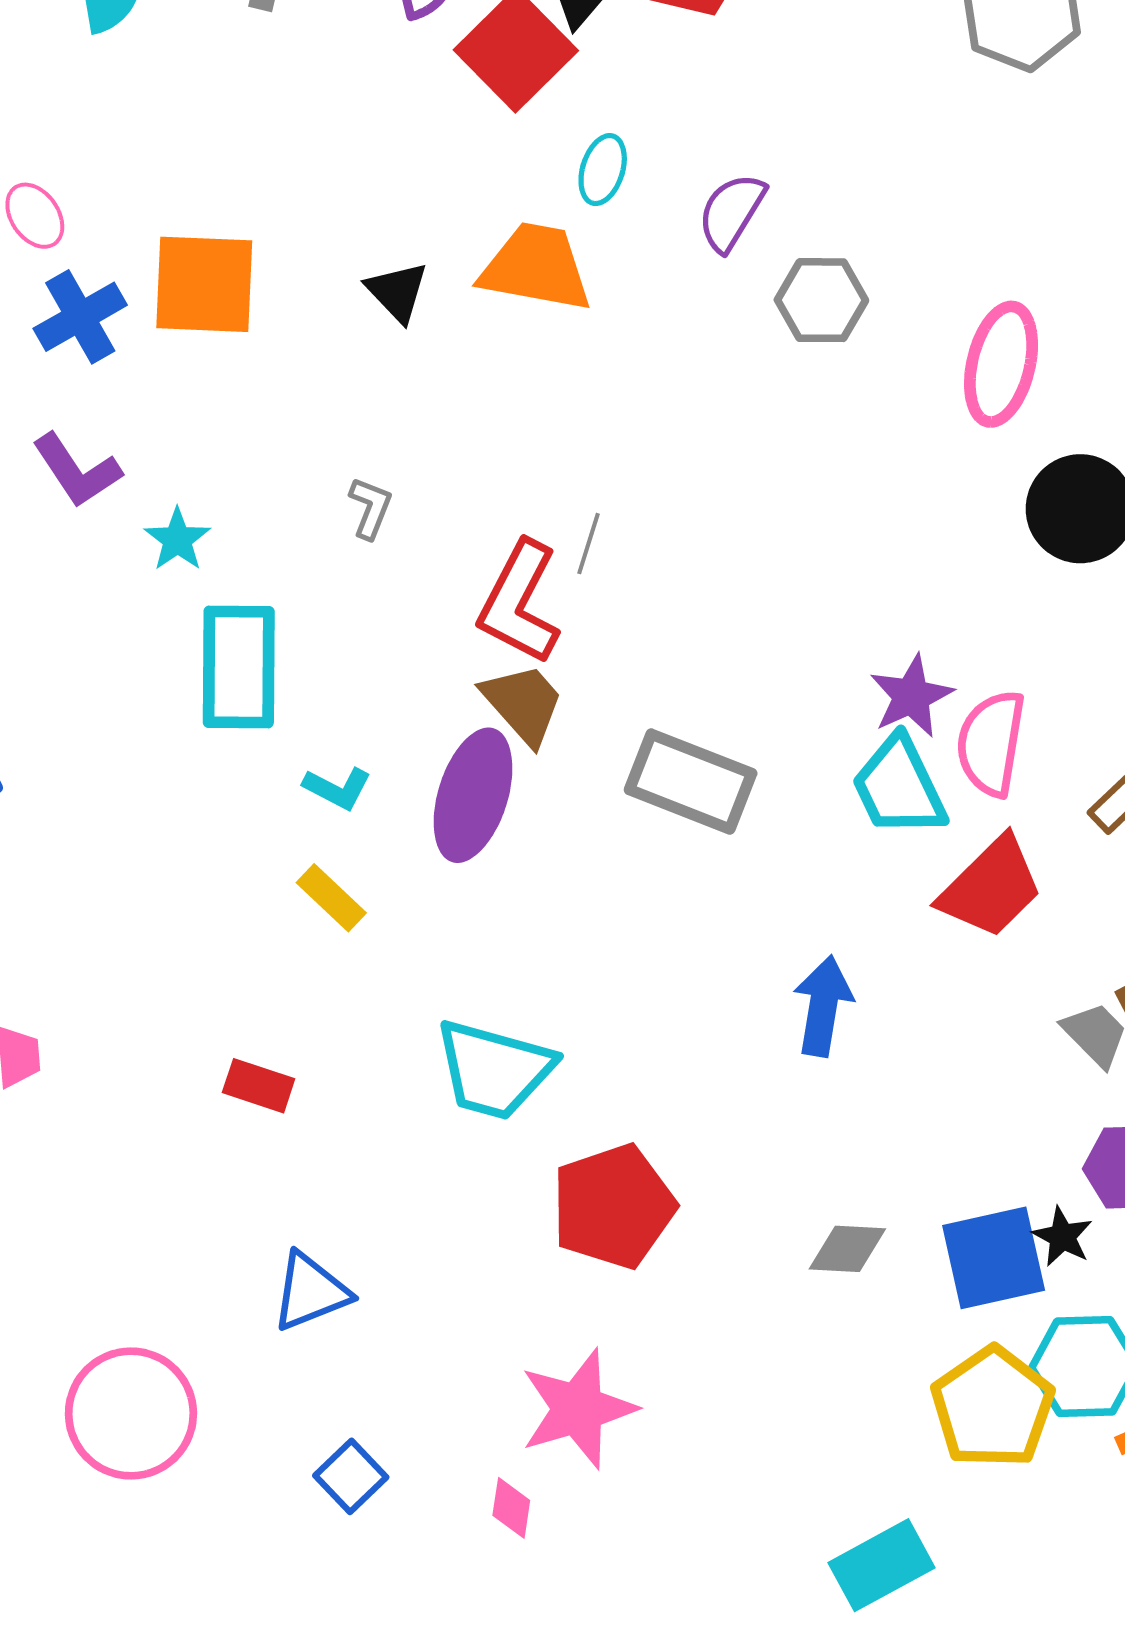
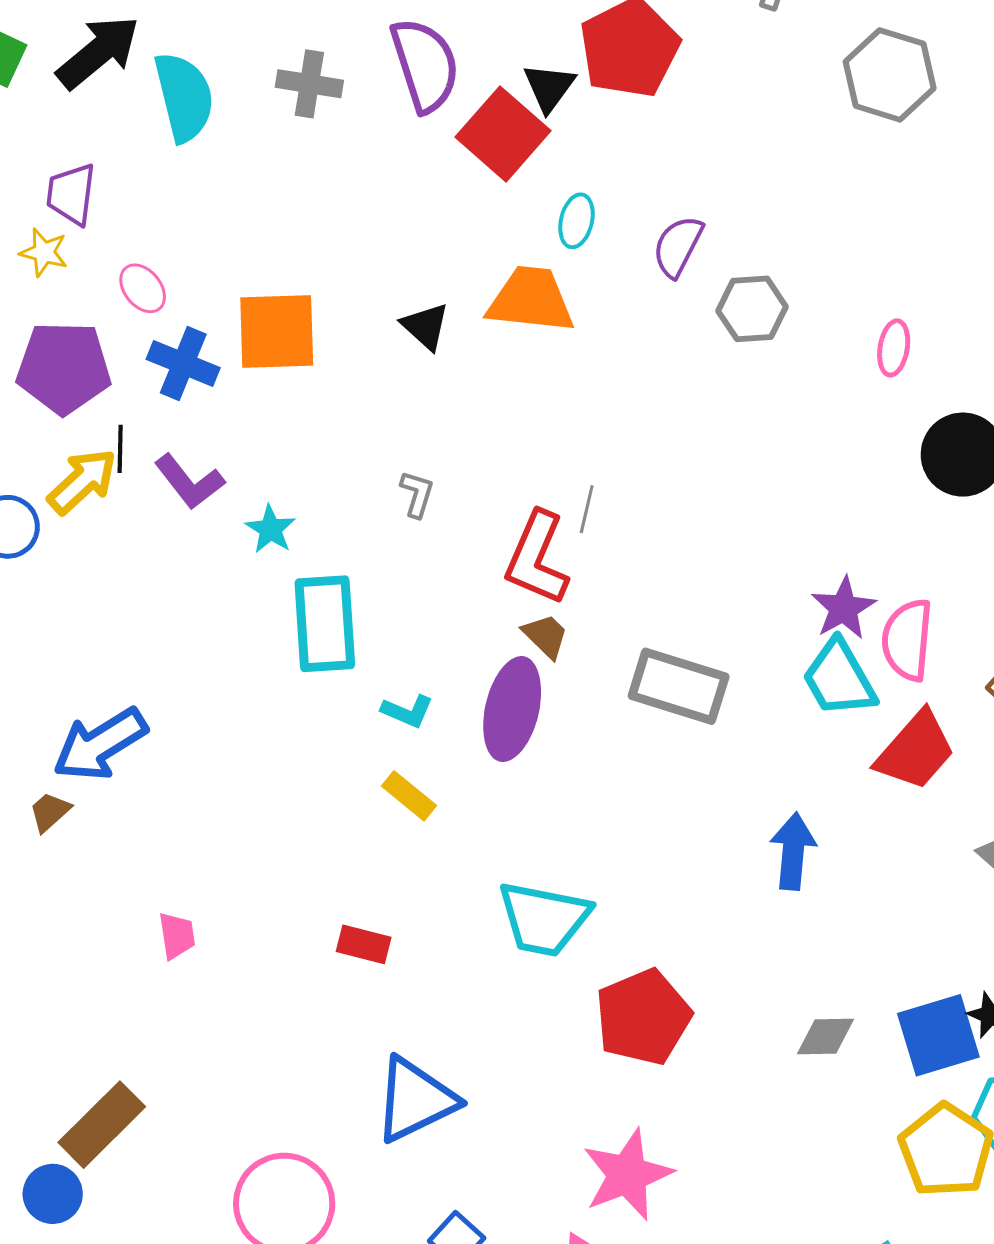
blue cross: (80, 317) -> (183, 363), turned -34
pink ellipse: (1001, 364) -> (894, 348), size x0.6
brown trapezoid: (523, 704) -> (546, 636), size x0.7
blue triangle: (311, 1292) -> (415, 1100), size x1.4

